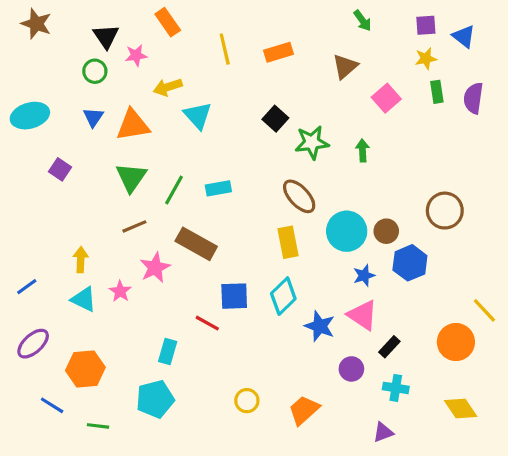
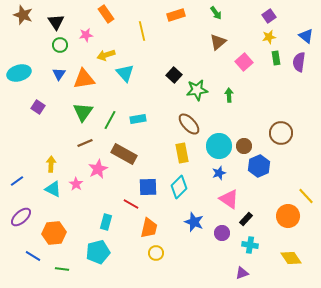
green arrow: (362, 21) -> (216, 13), moved
purple square: (426, 25) -> (269, 16), turned -32
black triangle: (106, 36) -> (56, 22), moved
blue triangle: (464, 36) -> (306, 36), moved
orange rectangle: (279, 52) -> (176, 15), moved
blue star: (364, 276) -> (219, 173), moved
blue star: (320, 326) -> (194, 222), moved
orange trapezoid: (304, 410) -> (149, 228), moved, turned 145

